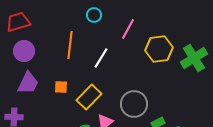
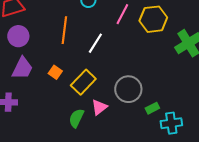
yellow hexagon: (159, 49) -> (153, 19), moved
orange square: (61, 87) -> (55, 72), turned 32

